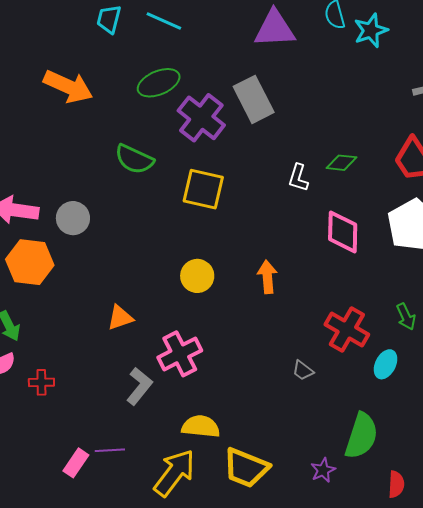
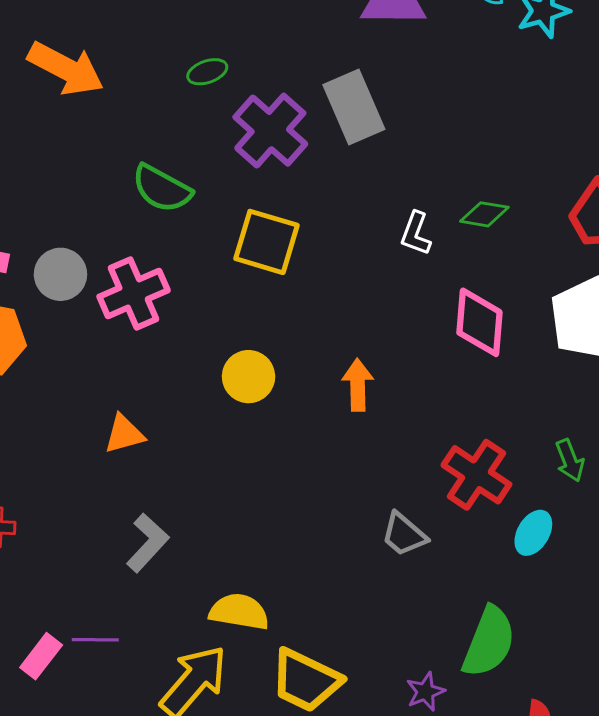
green ellipse: (159, 83) -> (207, 72), size x0.6
pink cross: (180, 354) -> (134, 294), moved
gray trapezoid: (303, 371) -> (404, 534), size x1.4

